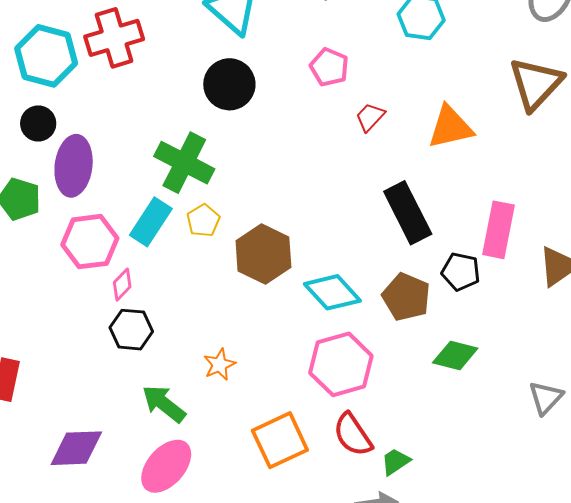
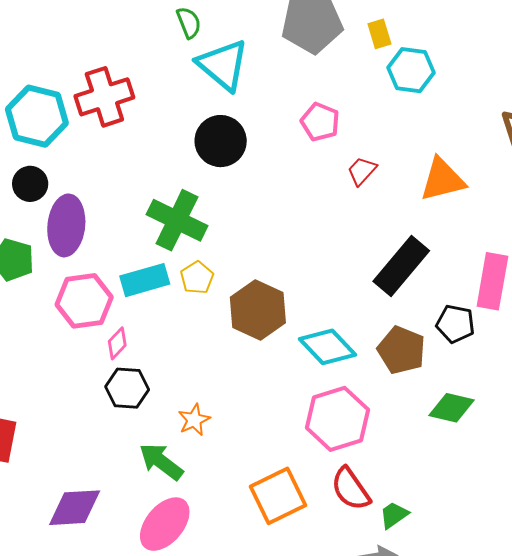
black rectangle: (408, 213) -> (401, 266), turned 68
cyan rectangle: (151, 222) -> (145, 280), turned 42
orange star: (219, 365) -> (194, 420), moved

